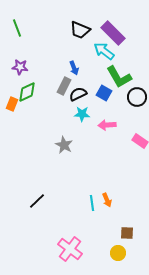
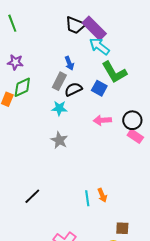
purple rectangle: (113, 33) -> (94, 28), moved
black circle: (137, 97) -> (132, 120), moved
cyan star: (82, 114) -> (59, 108), moved

